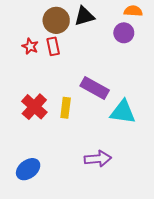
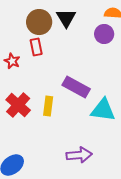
black triangle: (84, 16) -> (66, 18), turned -45
red star: (30, 46) -> (12, 61), moved

